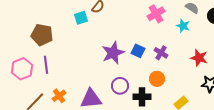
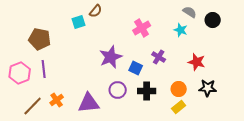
pink cross: (156, 14) -> (142, 28), moved
blue square: (138, 51) -> (136, 68), moved
orange circle: (157, 79) -> (179, 89), moved
black cross: (142, 97) -> (147, 91), moved

